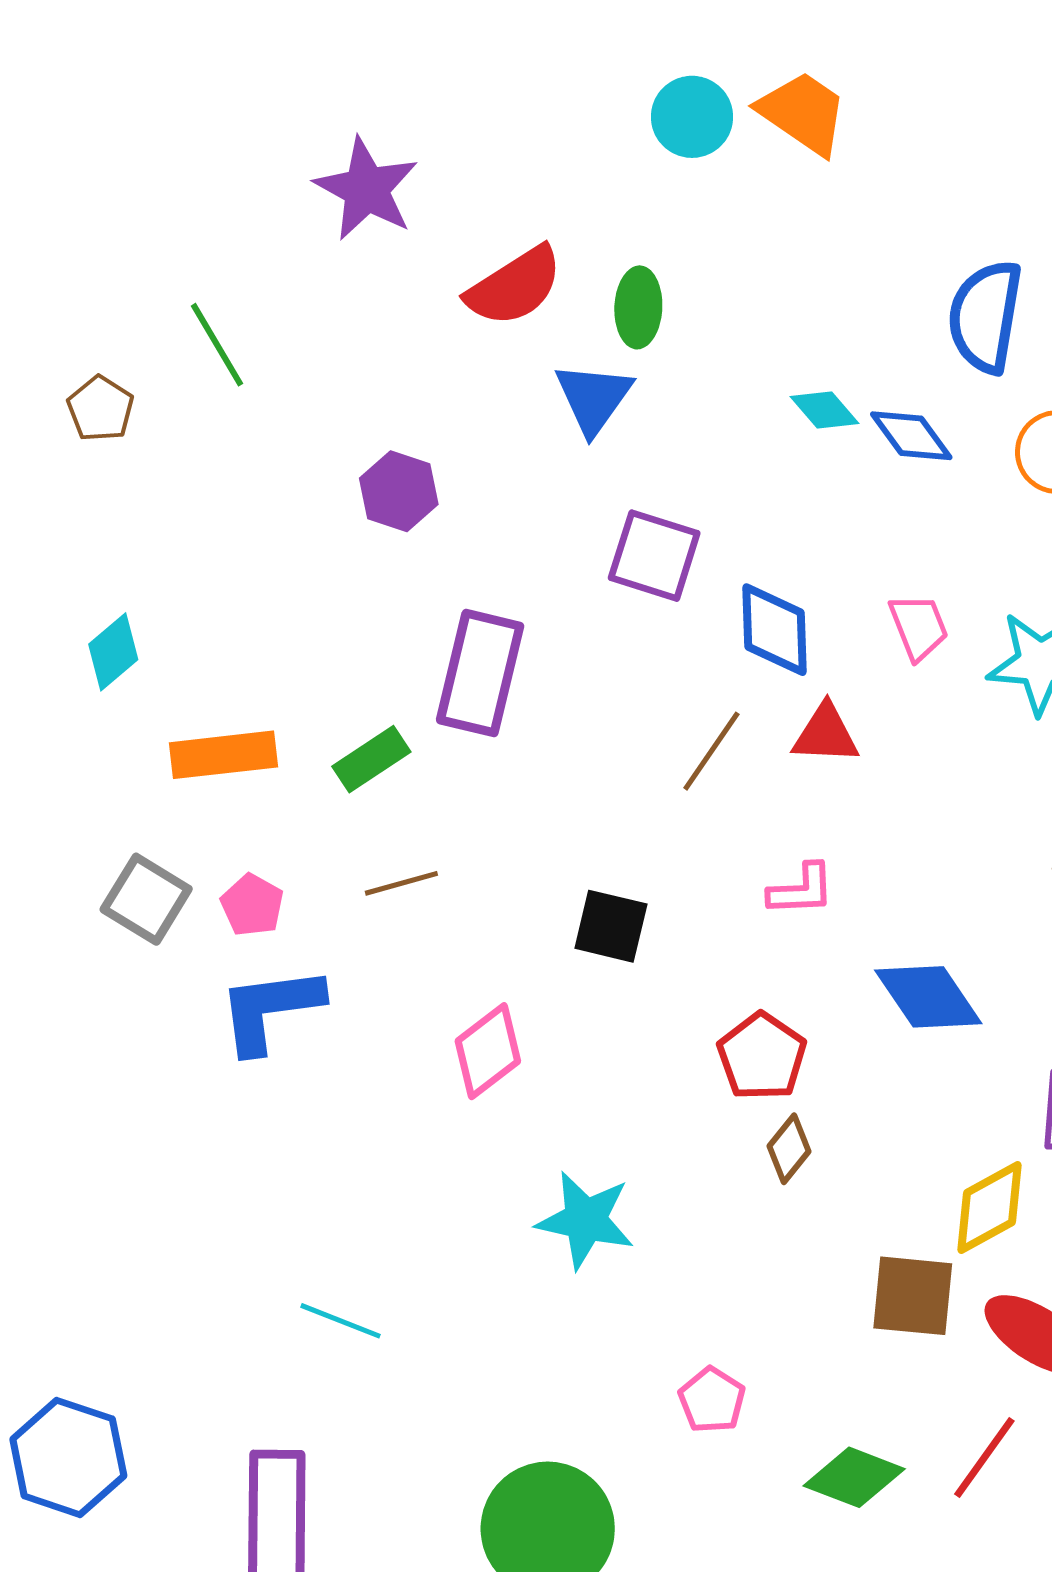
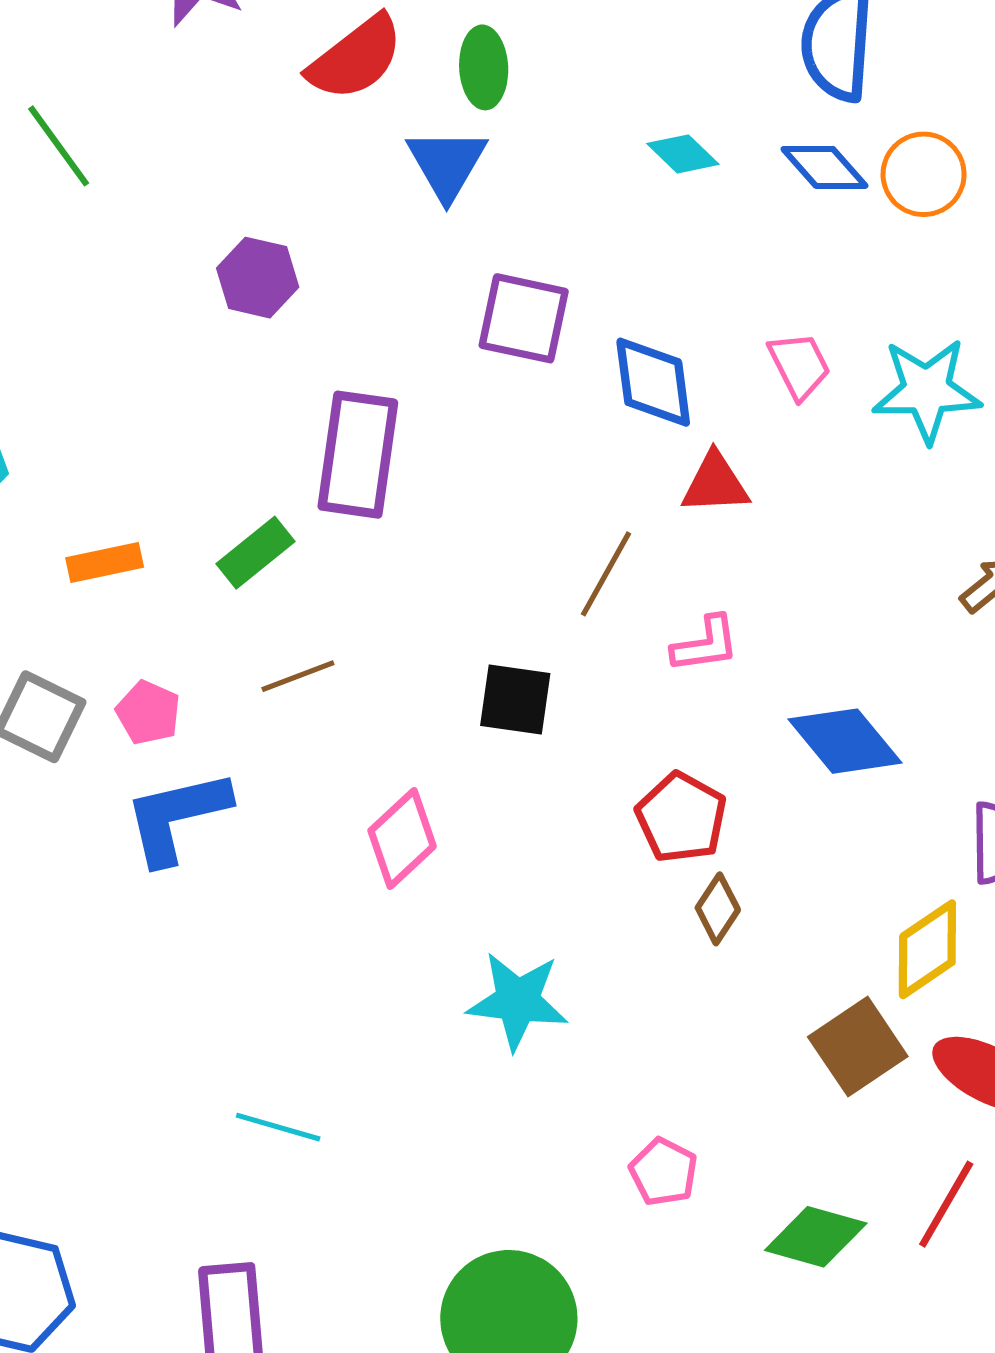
blue diamond: (911, 436) -> (825, 167), moved
brown line: (711, 751) -> (606, 574), moved
orange rectangle: (223, 755) -> (105, 562), size x0.7
brown square: (913, 1296) -> (858, 1047), turned -34

